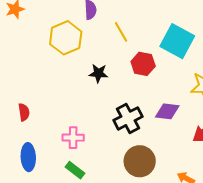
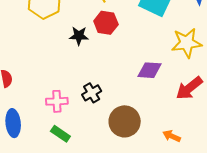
red hexagon: (143, 64) -> (106, 23), moved
black cross: (128, 118) -> (92, 93), moved, size x0.7

